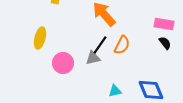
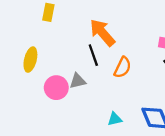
black line: (100, 45) -> (93, 55), moved, turned -54
gray triangle: (93, 58) -> (78, 81), moved

